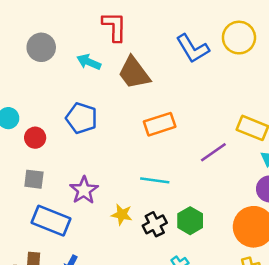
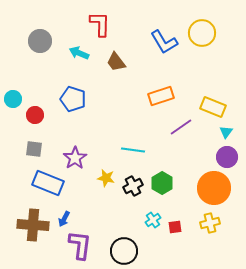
brown trapezoid: (134, 73) -> (116, 62), size x0.7
orange rectangle: (160, 124) -> (161, 96), moved

